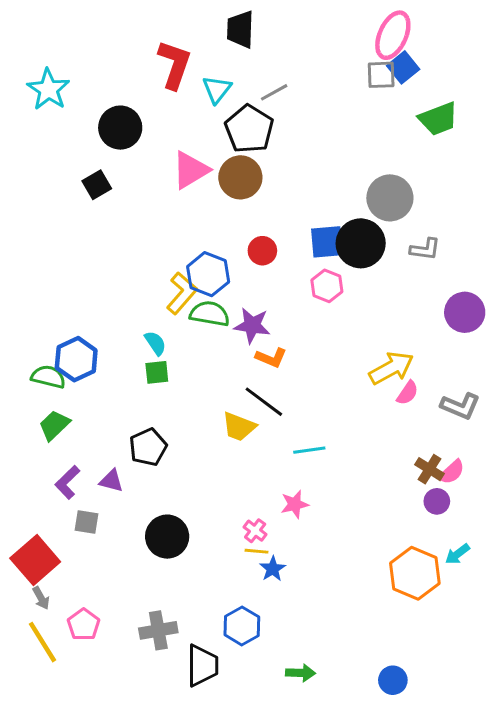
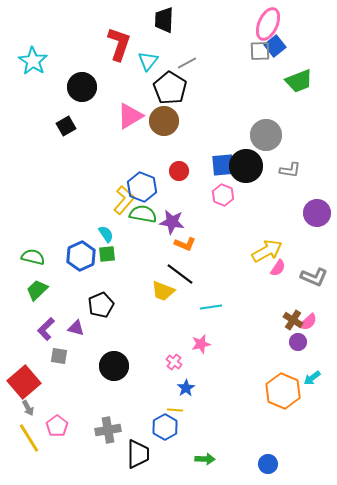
blue hexagon: (76, 359) -> (81, 256), moved
yellow line: (257, 551) -> (175, 410), moved

